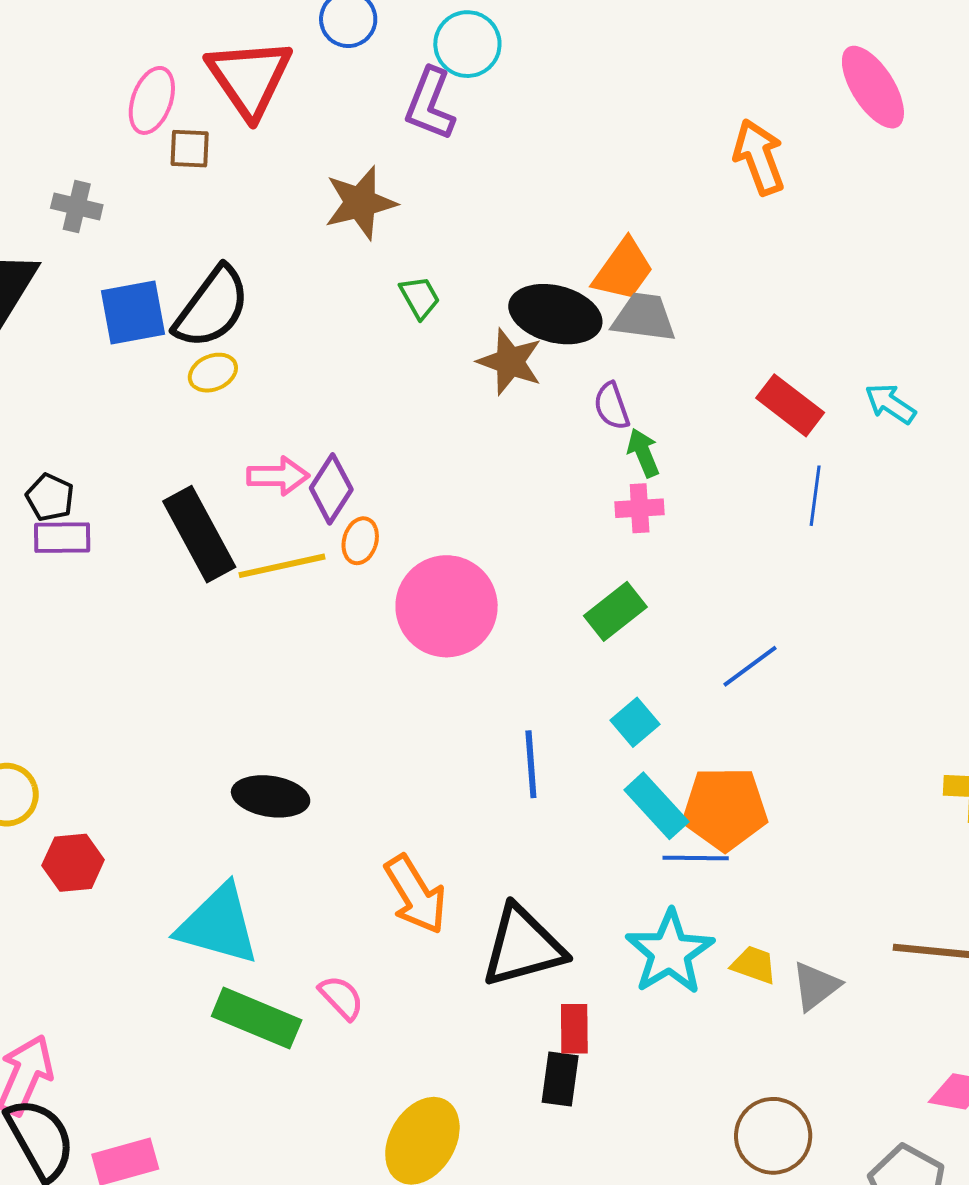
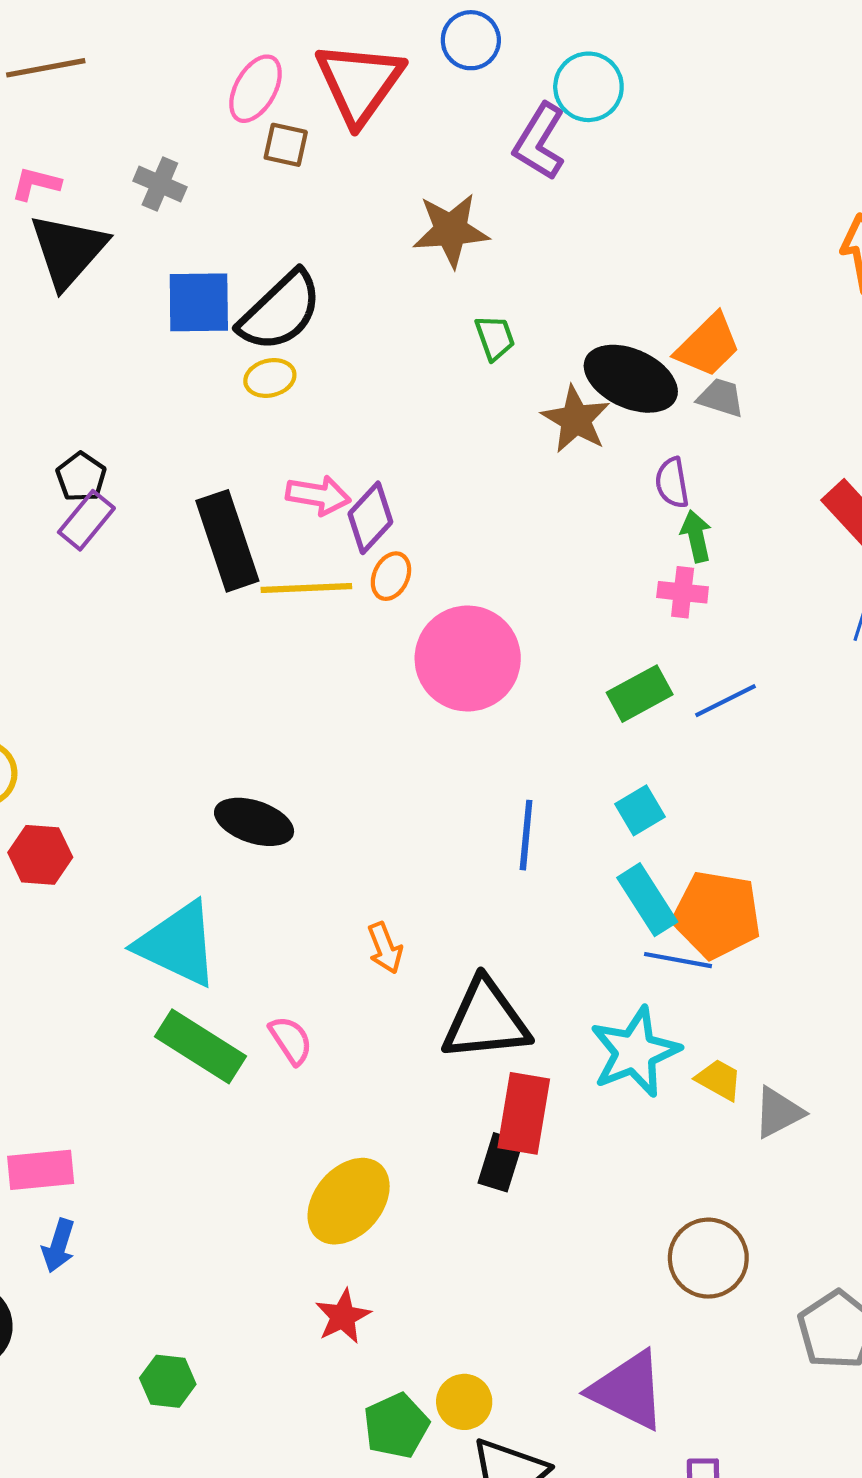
gray trapezoid: (644, 317) -> (721, 398), size x0.7
purple rectangle: (62, 538) -> (86, 520), turned -60
blue line: (750, 666) -> (726, 701), moved
orange arrow: (416, 895) -> (385, 948), size x0.6
red rectangle: (574, 1029) -> (524, 1113), size x1.5

